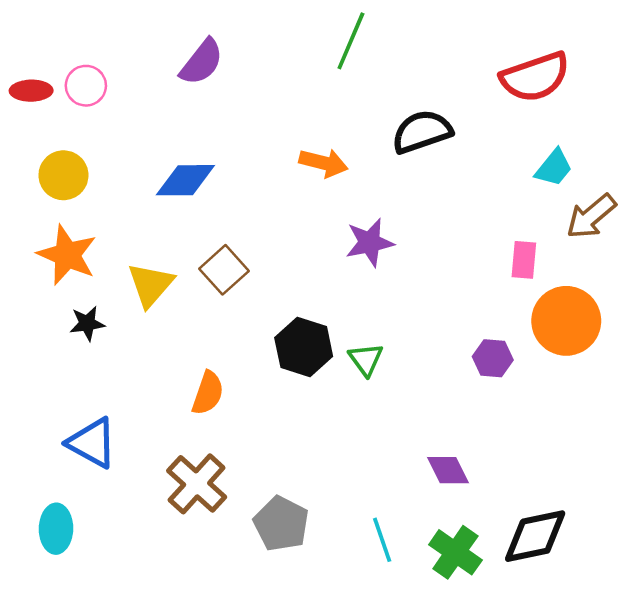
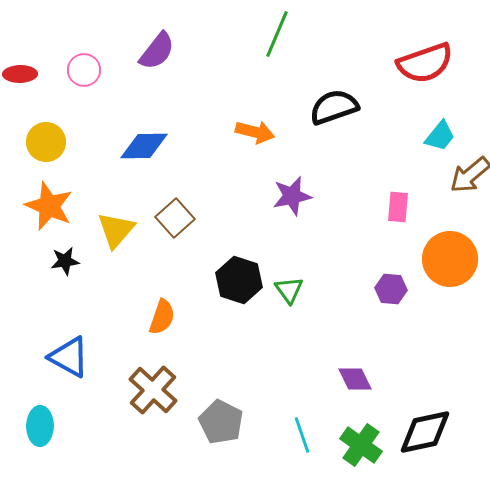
pink circle: (86, 86) -> (84, 70), moved
pink rectangle: (524, 260) -> (398, 207), moved

